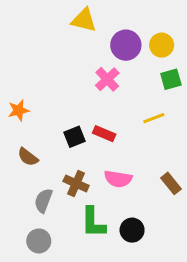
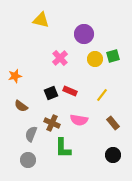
yellow triangle: (84, 20) -> (41, 20), moved
yellow circle: (162, 45) -> (95, 59), moved
pink cross: (107, 79) -> (60, 58), moved
yellow line: (154, 118) -> (102, 95), moved, turned -32
black circle: (132, 230) -> (113, 155), moved

